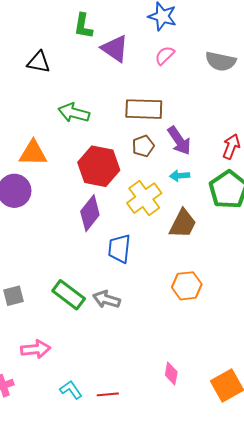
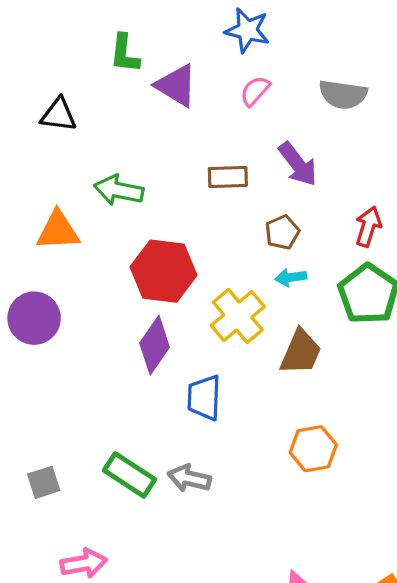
brown rectangle: (144, 109) -> (228, 177), size x0.7
purple arrow: (179, 141) -> (298, 164), moved
brown pentagon: (143, 146) -> (282, 232), moved
orange triangle: (33, 153) -> (58, 231), moved

